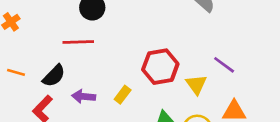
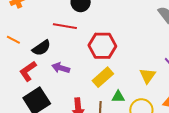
red hexagon: (160, 67) -> (102, 46), moved
yellow rectangle: (123, 95) -> (103, 77), moved, size x1.5

